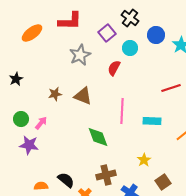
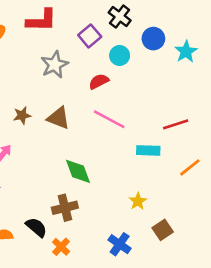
red semicircle: (114, 68) -> (99, 82), turned 35
red line: (171, 88) -> (176, 124), moved
pink line: (122, 111) -> (109, 119), moved, turned -65
brown cross: (106, 175) -> (65, 208), moved

